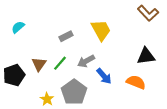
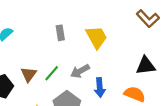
gray rectangle: (66, 36) -> (60, 33), moved, turned -72
blue arrow: (104, 76) -> (100, 87), turned 36

